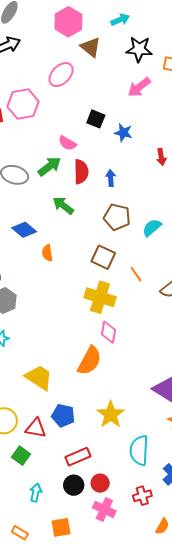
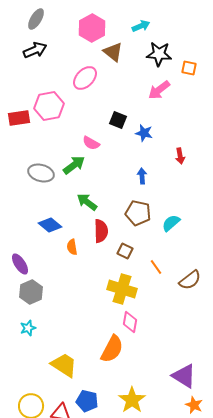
red semicircle: (81, 172) -> (101, 231), moved
blue arrow: (111, 178) -> (142, 176), moved
brown square: (103, 257) -> (125, 251), size x0.7

